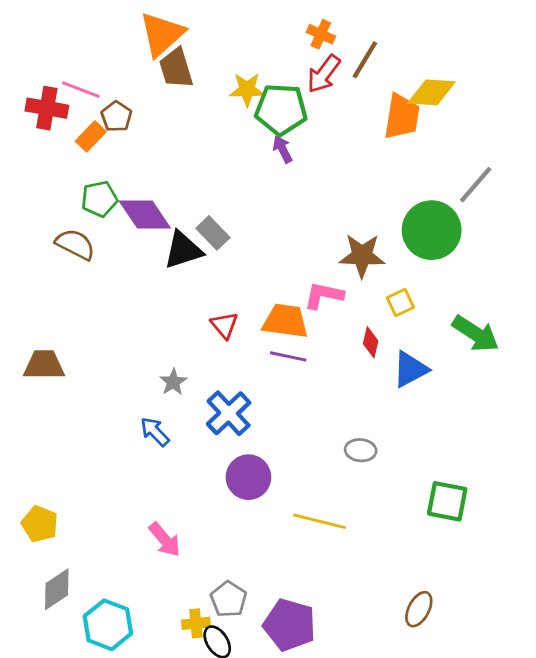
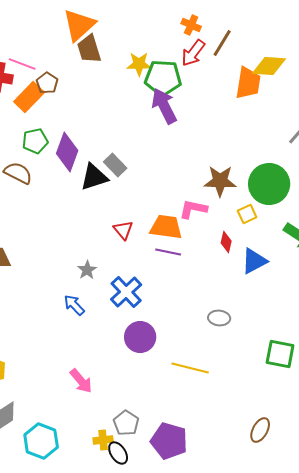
orange rectangle: (91, 136) -> (29, 97), size x1.4
purple arrow: (283, 149) -> (164, 106), size x1.8
purple diamond: (145, 215) -> (67, 152), turned 54
green circle: (432, 230) -> (269, 184), moved

